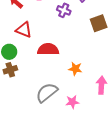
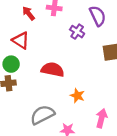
red triangle: (24, 30) -> (21, 40), moved

